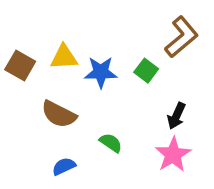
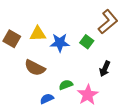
green semicircle: (111, 143) -> (66, 85), turned -56
pink star: (173, 155) -> (88, 95), moved
blue semicircle: (64, 166) -> (47, 99), moved

